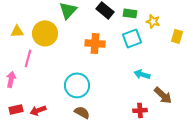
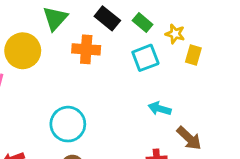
green rectangle: (130, 13) -> (143, 23), turned 32
yellow rectangle: (177, 36) -> (193, 55), moved
orange cross: (95, 43) -> (86, 49), moved

